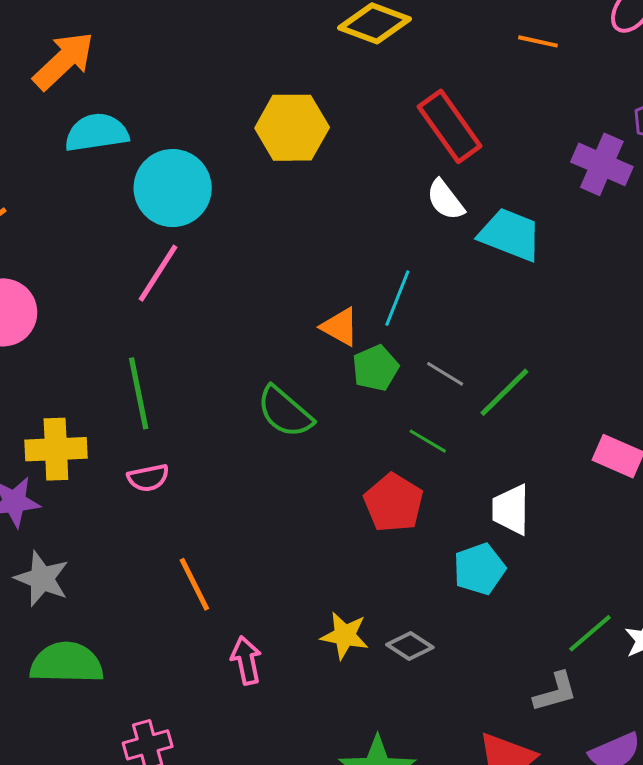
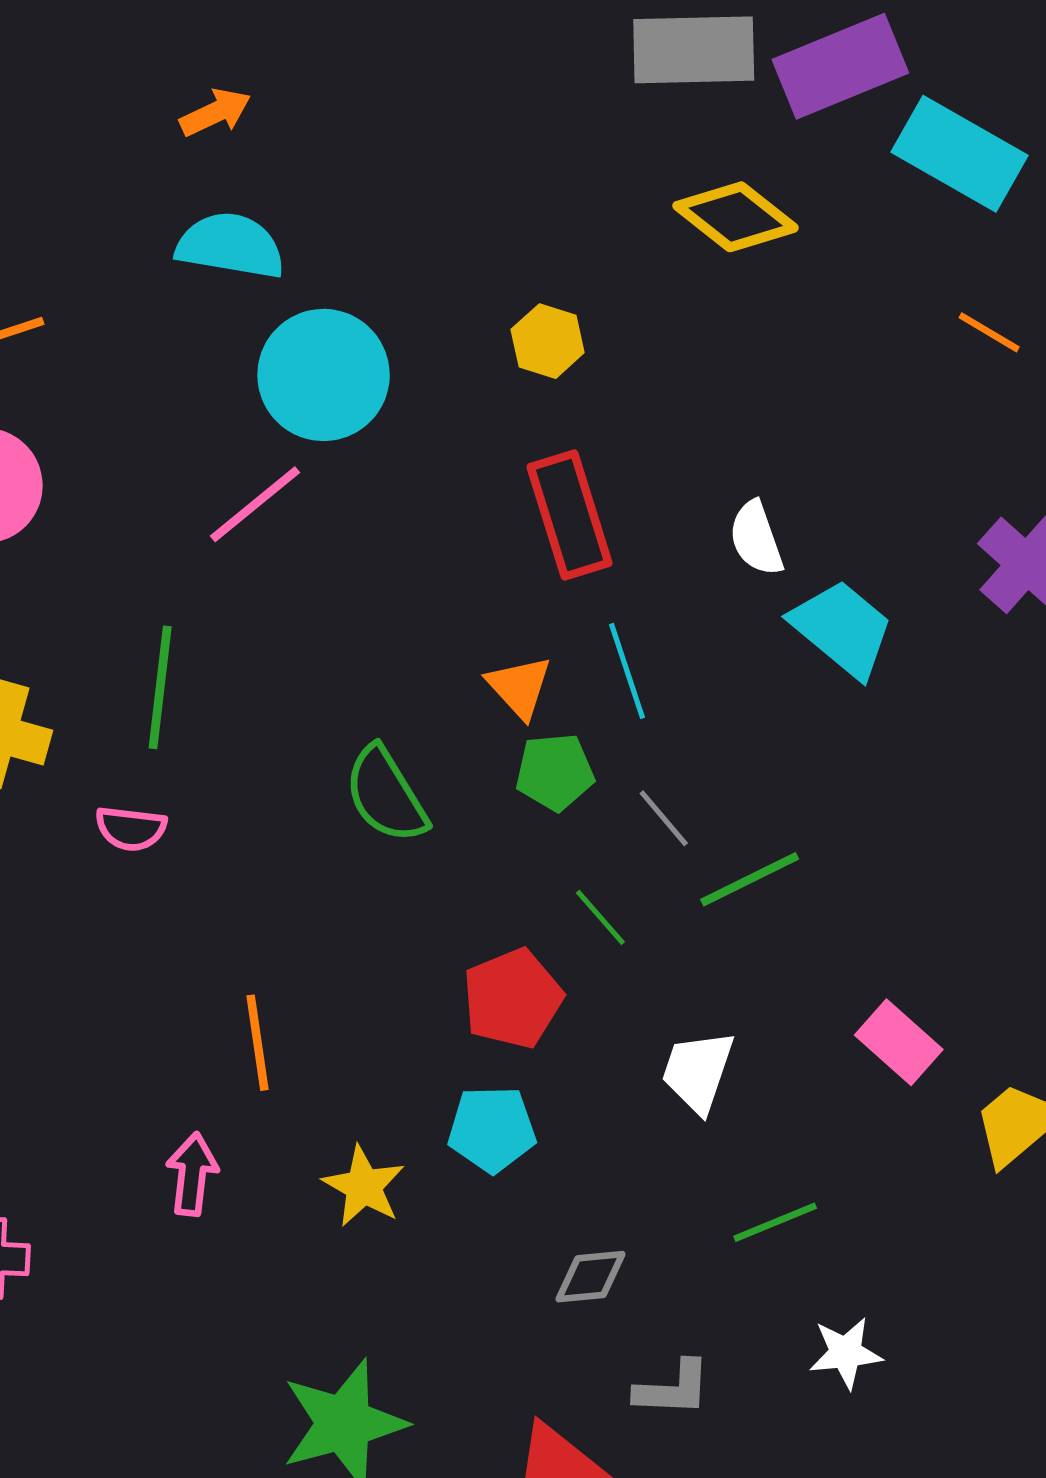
orange arrow: (64, 61) -> (215, 112), size x0.6
red rectangle: (450, 126) -> (569, 515), moved
yellow hexagon: (292, 128) -> (548, 341), size x0.6
cyan line: (397, 298) -> (627, 671), turned -58
cyan pentagon: (479, 569) -> (492, 1129), moved
orange line: (194, 584) -> (258, 1043), moved
green line: (590, 633) -> (775, 1222), moved
gray diamond: (410, 646) -> (591, 1277), moved, turned -57

